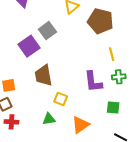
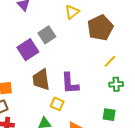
brown pentagon: (100, 21) -> (100, 28), turned 30
yellow line: (112, 54) -> (110, 61), turned 56
purple L-shape: (93, 82) -> (70, 83), moved

